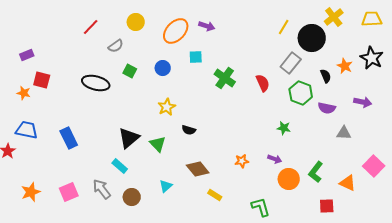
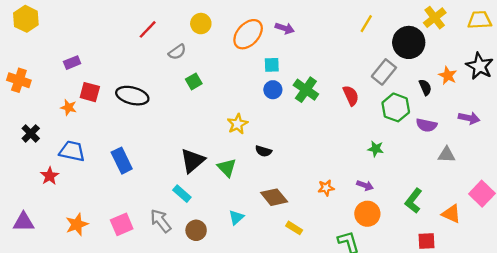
yellow line: (284, 27) -> (366, 24), moved
blue circle: (163, 68) -> (273, 90), moved
green square: (130, 71) -> (194, 81), turned 32
black ellipse: (96, 83) -> (132, 96), moved
orange circle: (289, 179) -> (367, 214), moved

